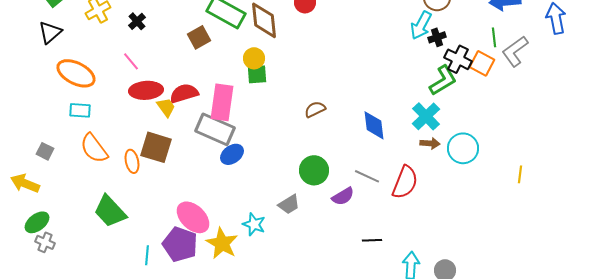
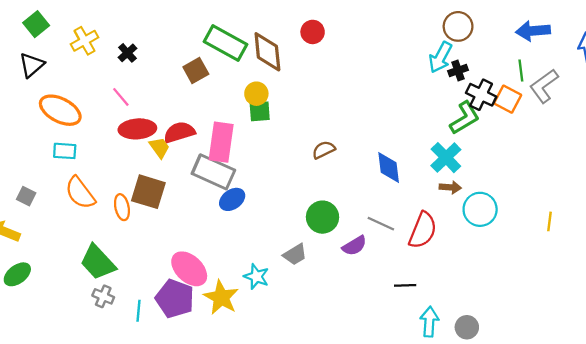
cyan circle: (463, 148) -> (480, 209), moved
black line: (372, 240) -> (405, 285), moved
gray cross: (45, 242) -> (103, 296), moved

